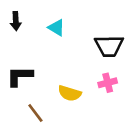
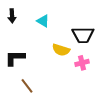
yellow semicircle: (70, 93) -> (61, 50), moved

